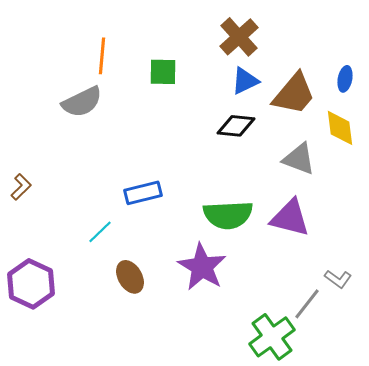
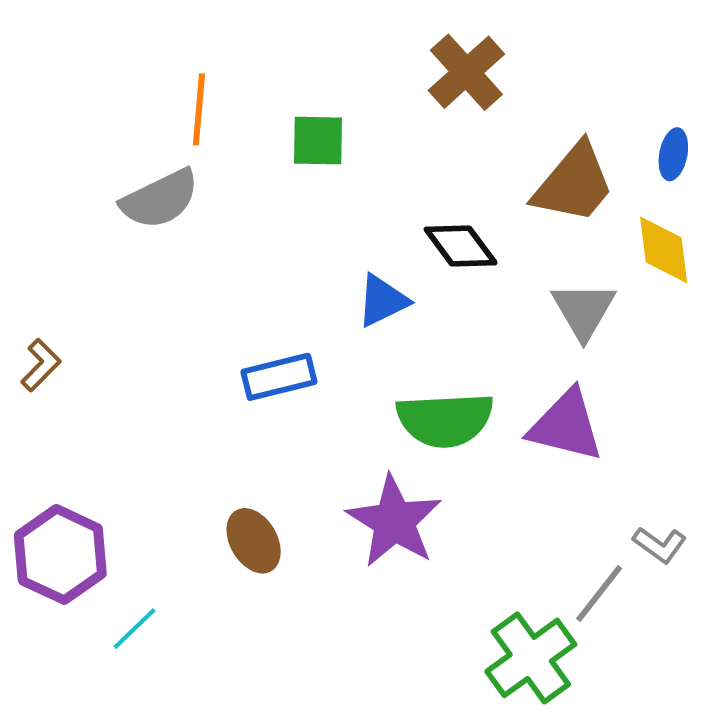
blue triangle: (245, 81) -> (382, 301), moved
black diamond: (236, 126) -> (461, 246), turned 48
gray triangle: (299, 159) -> (584, 310), turned 39
cyan line: (100, 232) -> (135, 629), moved

